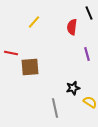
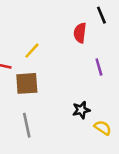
yellow line: (34, 22) -> (32, 51), moved
gray line: (55, 108) -> (27, 125), moved

